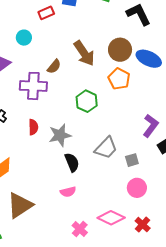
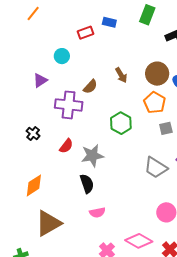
brown arrow: (84, 53) -> (121, 75), size x0.6
red semicircle: (33, 127) -> (66, 146), turned 35
gray trapezoid: (106, 148) -> (156, 168), moved, turned 75
gray square: (132, 160) -> (166, 128), moved
black semicircle: (72, 162) -> (87, 184), moved

